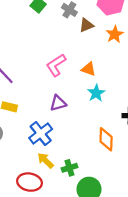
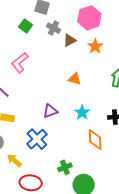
pink L-shape: (56, 65) -> (20, 63), moved
cyan star: (96, 93) -> (82, 113), moved
yellow arrow: (45, 161) -> (14, 160), moved

